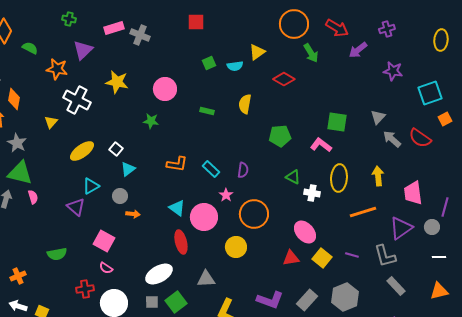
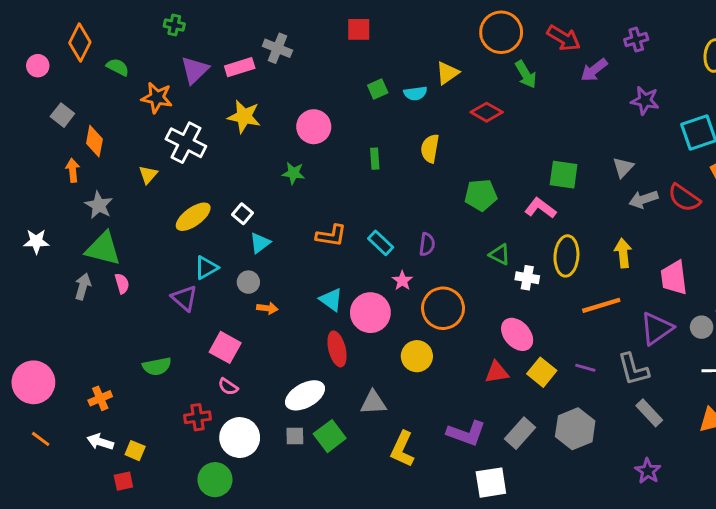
pink rectangle: (114, 28) -> (240, 67), moved
green rectangle: (207, 111) -> (375, 159), turned 72
gray arrow: (392, 139) -> (643, 199), turned -60

